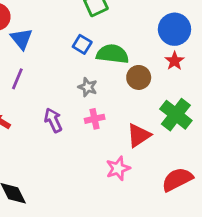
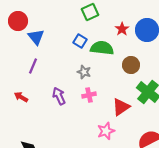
red star: (174, 61) -> (122, 29), moved
brown circle: (139, 77) -> (131, 65), moved

